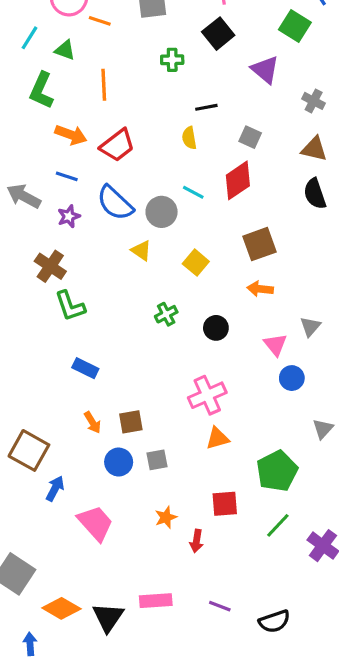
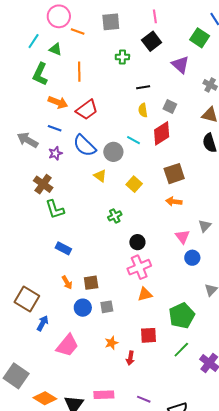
yellow semicircle: (189, 138) -> (143, 110), moved
black circle: (216, 328) -> (137, 242), moved
pink trapezoid: (95, 523) -> (67, 345), turned 80

